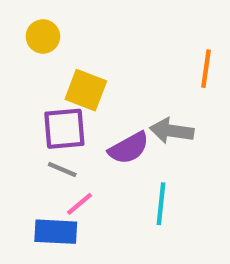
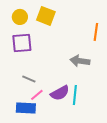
yellow square: (86, 90) -> (46, 16), moved
purple square: (64, 129) -> (22, 43), moved
purple semicircle: (129, 148) -> (60, 93), moved

